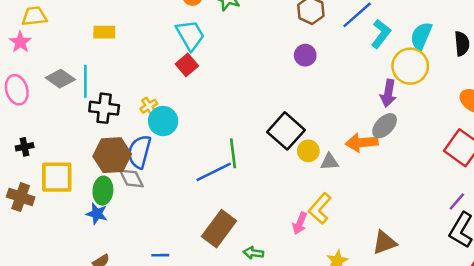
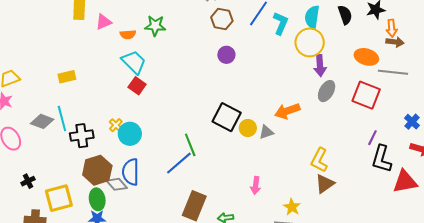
purple arrow: (388, 93) -> (320, 66), moved
gray ellipse: (385, 126) -> (327, 91), moved
blue semicircle: (139, 152) -> (131, 172), moved
yellow L-shape: (320, 209) -> (319, 160), moved

